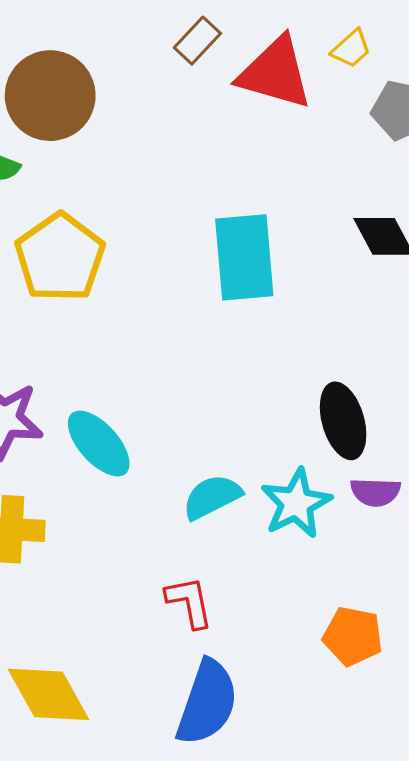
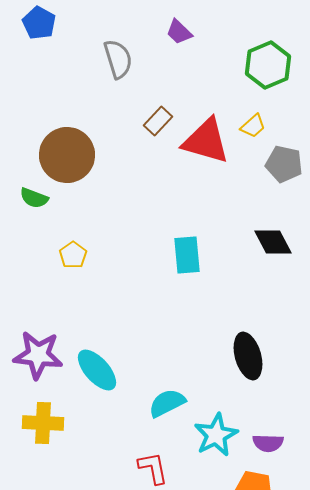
yellow pentagon: (60, 257) -> (73, 255), size x0.5
cyan rectangle: (244, 257) -> (187, 255), size x0.7
purple semicircle: (375, 492) -> (268, 443), moved
cyan star: (296, 503) -> (216, 435), moved

